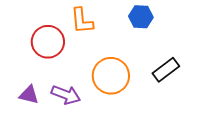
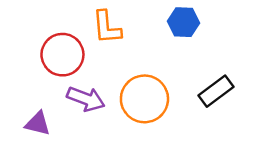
purple arrow: (66, 95) -> (86, 99), moved

